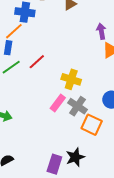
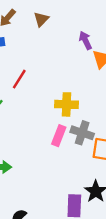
red line: (37, 62) -> (19, 79), moved

